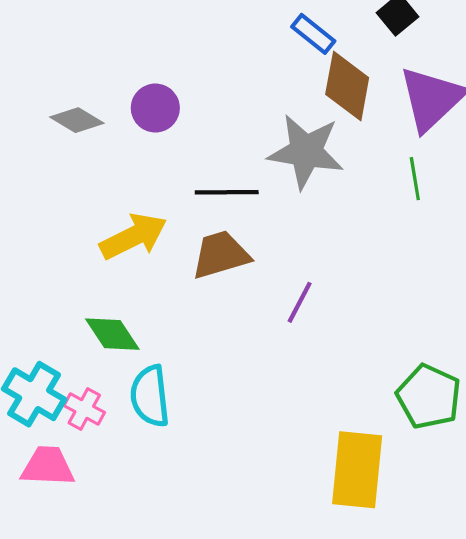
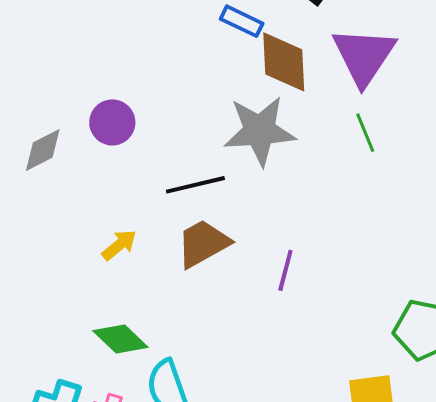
gray diamond: (77, 120) -> (43, 150), turned -45
yellow arrow: (133, 236) -> (119, 245), size x0.6

